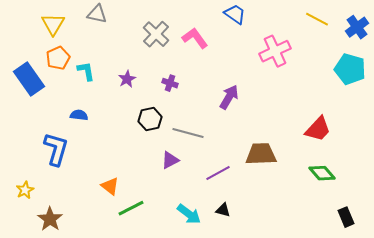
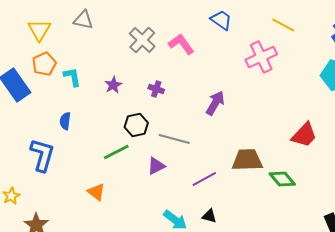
yellow line: (317, 19) -> (283, 25), moved
blue semicircle: (79, 115) -> (65, 121), turned -90
green diamond: (322, 173) -> (282, 179), moved
green line: (131, 208) -> (116, 152), moved

